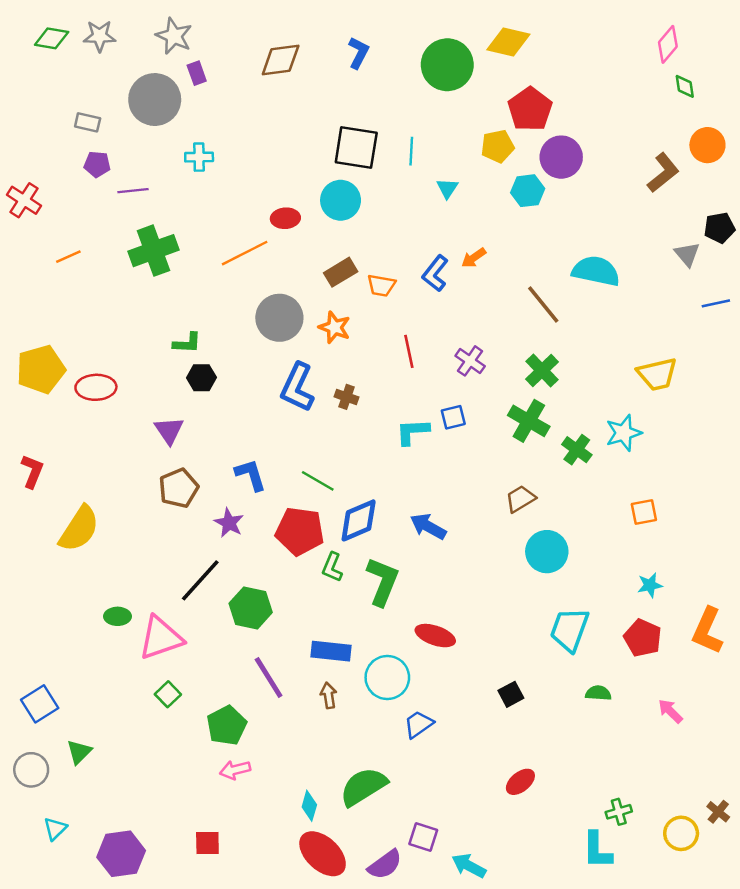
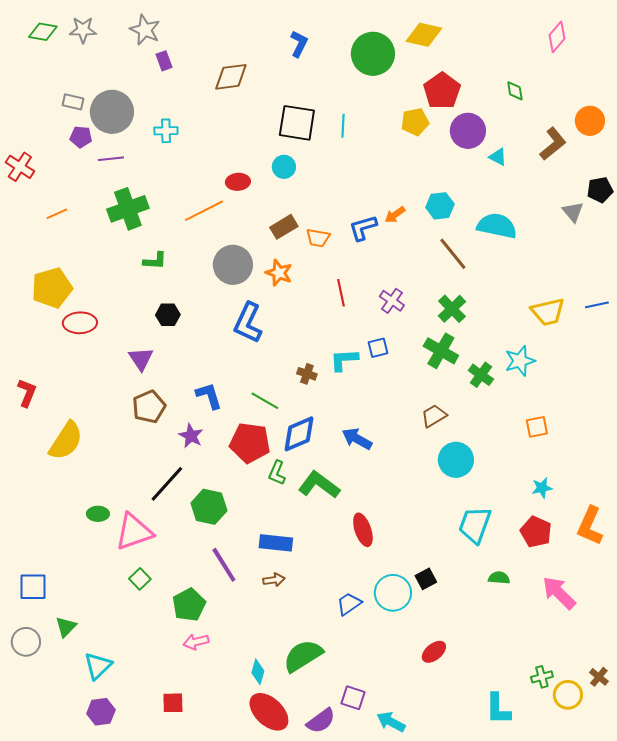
brown diamond: (281, 60) -> (231, 77), moved
green diamond: (685, 86) -> (515, 91), moved
gray circle: (155, 100) -> (112, 112), moved
cyan triangle: (447, 188) -> (498, 157), moved, turned -36
cyan hexagon: (528, 191) -> (440, 206), moved
cyan circle: (341, 200) -> (284, 167), size x0.7
blue L-shape: (435, 273) -> (363, 228), turned 36
blue line: (716, 303) -> (597, 305), moved
green L-shape: (187, 343) -> (155, 261), moved
yellow pentagon: (41, 369) -> (52, 288), moved
brown cross: (347, 397) -> (307, 374), moved
green L-shape: (383, 582) -> (319, 485), turned -75
red ellipse: (435, 636) -> (363, 530), turned 52
cyan circle: (387, 677) -> (393, 593), moved
brown arrow: (329, 695) -> (274, 580), turned 90
blue square: (40, 704) -> (33, 587), turned 32
pink arrow: (670, 711) -> (559, 593), size x1.6
green cross: (619, 812) -> (542, 677), moved
cyan triangle: (55, 829) -> (98, 666), moved, size x1.4
purple hexagon: (121, 854) -> (101, 712), size x0.7

